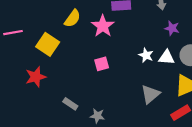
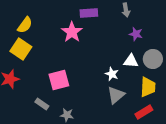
yellow semicircle: (72, 18) -> (25, 25), moved
white star: (146, 55) -> (112, 74), moved
pink square: (102, 64) -> (59, 80), moved, size x1.5

